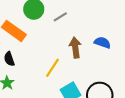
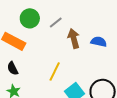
brown arrow: (75, 47) -> (74, 39), moved

